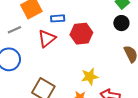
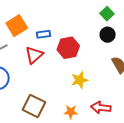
yellow star: (90, 76) -> (79, 80), moved

